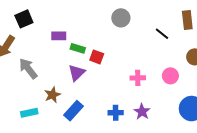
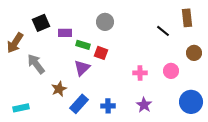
gray circle: (121, 18) -> (105, 22), moved
black square: (24, 19) -> (41, 23), moved
cyan rectangle: (29, 113) -> (21, 108), moved
blue cross: (116, 113) -> (108, 106), moved

